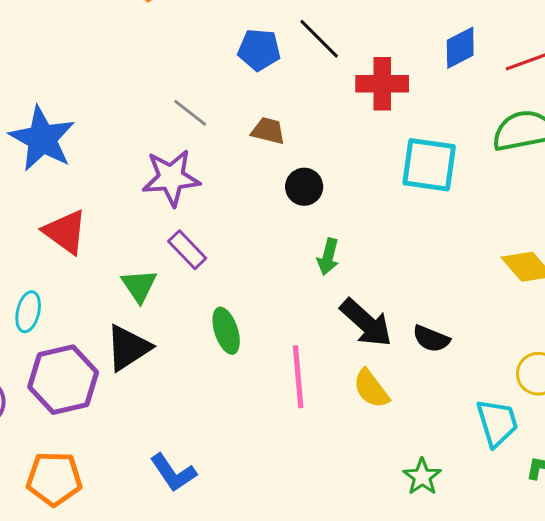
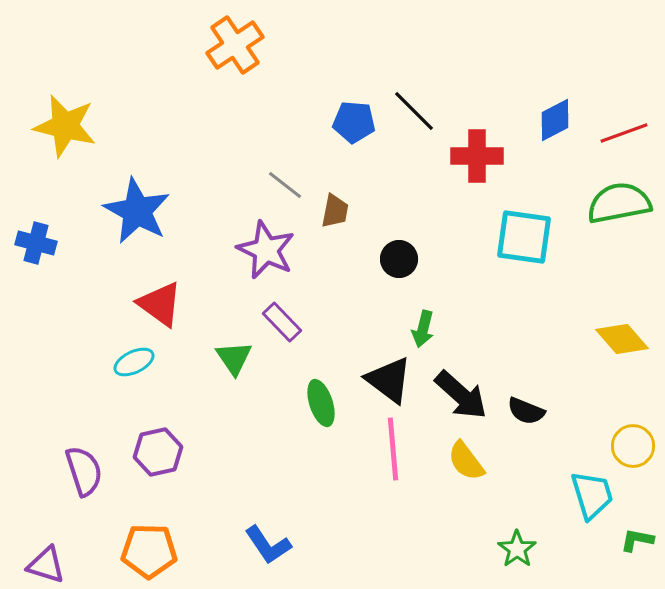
brown trapezoid: (268, 131) -> (335, 211), moved, turned 87
purple star: (171, 178) -> (266, 250), turned 30
cyan ellipse: (28, 312) -> (134, 362), moved, turned 51
black triangle: (128, 348) -> (389, 380), moved, turned -50
purple hexagon: (63, 380) -> (158, 452), size x0.7

